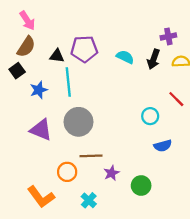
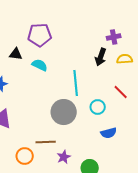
purple pentagon: (84, 49) -> (40, 35), moved
cyan semicircle: (125, 57) -> (40, 65), moved
cyan line: (68, 82) -> (76, 83), moved
gray circle: (79, 122) -> (64, 112), moved

